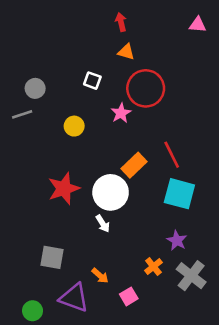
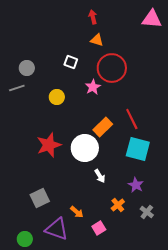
pink triangle: (198, 25) -> (152, 19), size x1.5
white arrow: (103, 224) -> (100, 176), moved
gray square: (52, 257) -> (40, 198), turned -36
gray cross: (191, 276) -> (147, 212), size x0.6

